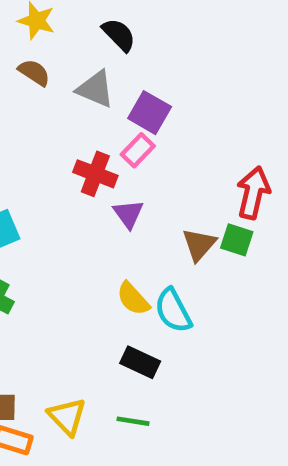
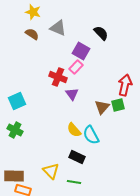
black semicircle: (119, 35) -> (101, 33), moved
gray triangle: (95, 89) -> (58, 28), moved
green square: (237, 240) -> (118, 105), turned -32
yellow triangle: (67, 417) -> (51, 171), moved

